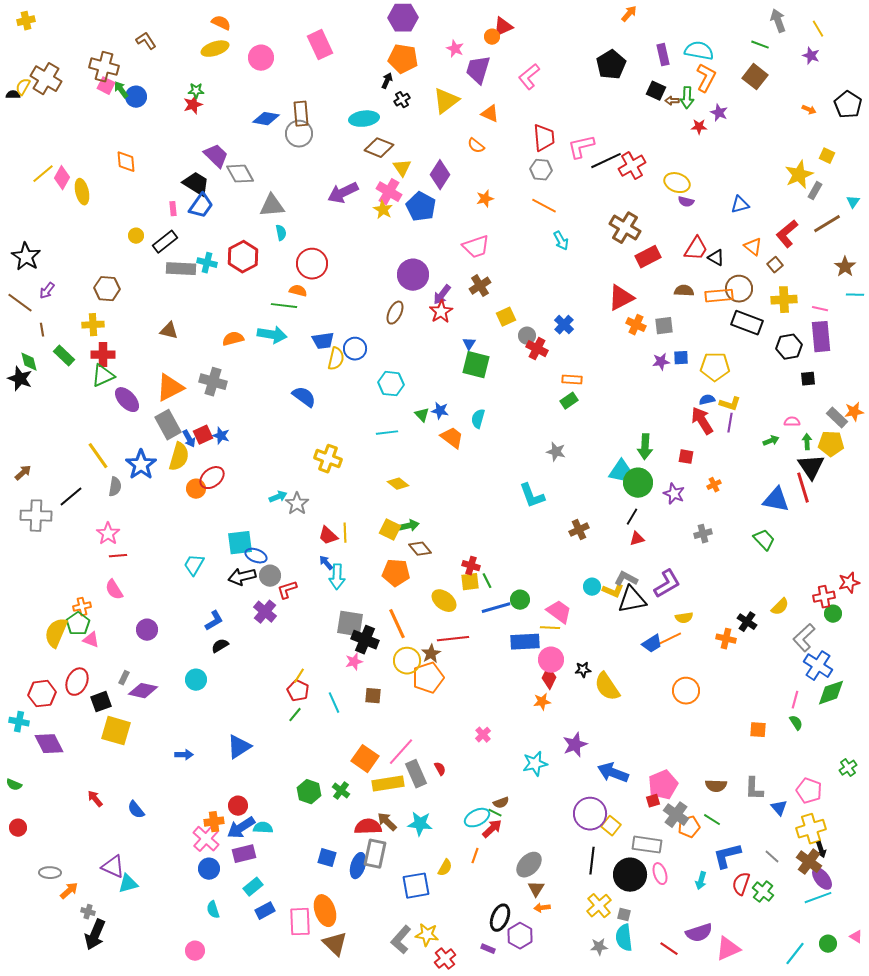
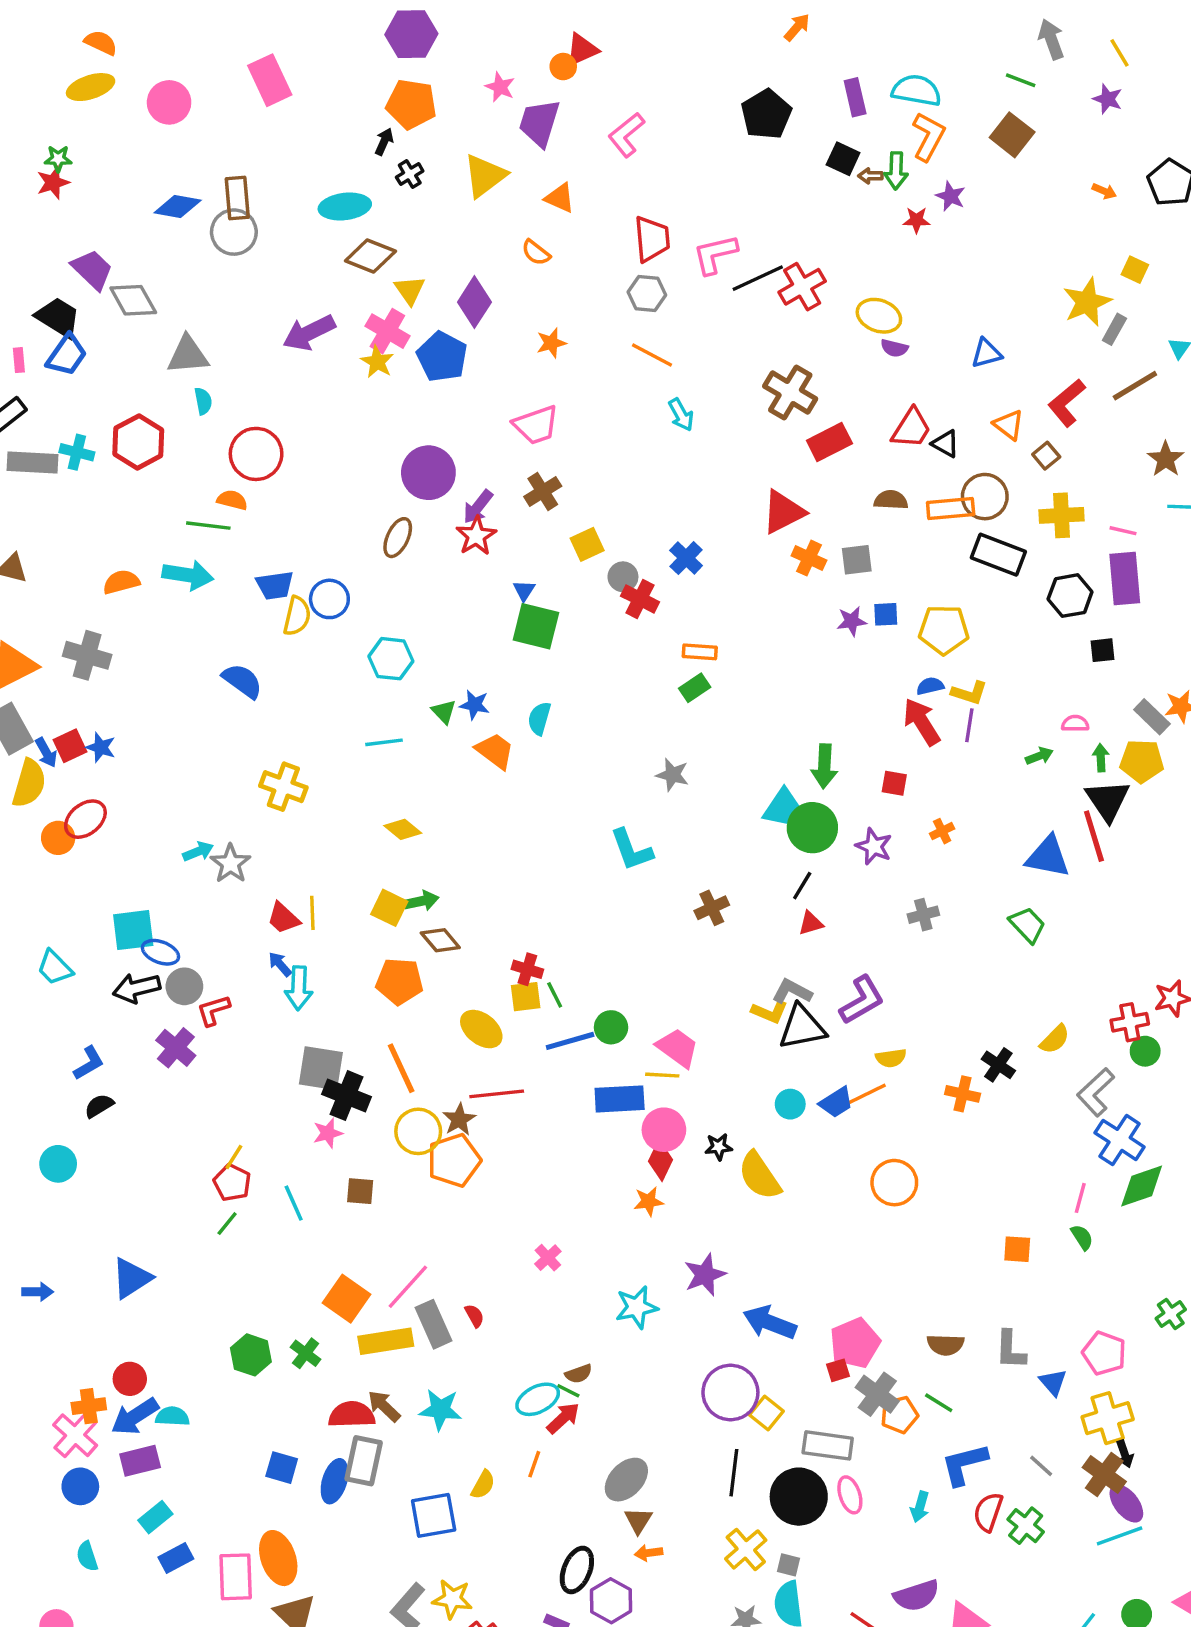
cyan trapezoid: (194, 565) -> (55, 968), turned -75
cyan circle: (592, 587) -> (790, 1104), moved

